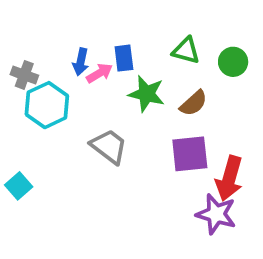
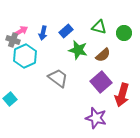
blue rectangle: (124, 58) -> (66, 31), turned 56
pink arrow: (100, 73) -> (21, 31), moved
purple square: (190, 154) -> (101, 82), turned -35
purple star: (216, 214) -> (96, 118), moved

